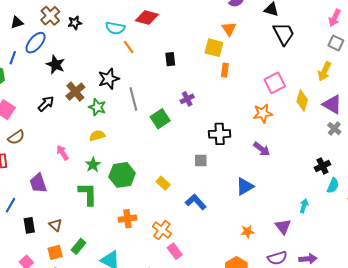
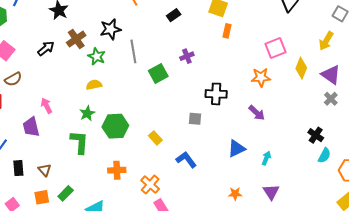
black rectangle: (170, 59) -> (174, 15), turned 56
pink arrow: (62, 153) -> (46, 106), moved
black cross: (322, 166) -> (316, 135), turned -35
cyan arrow: (304, 206) -> (266, 158), moved

